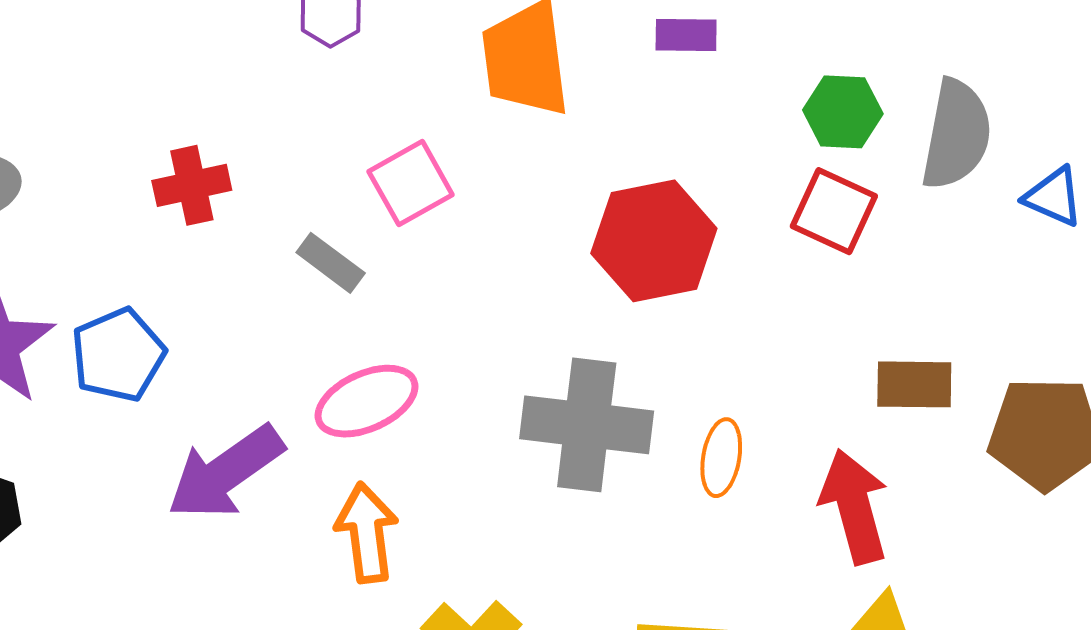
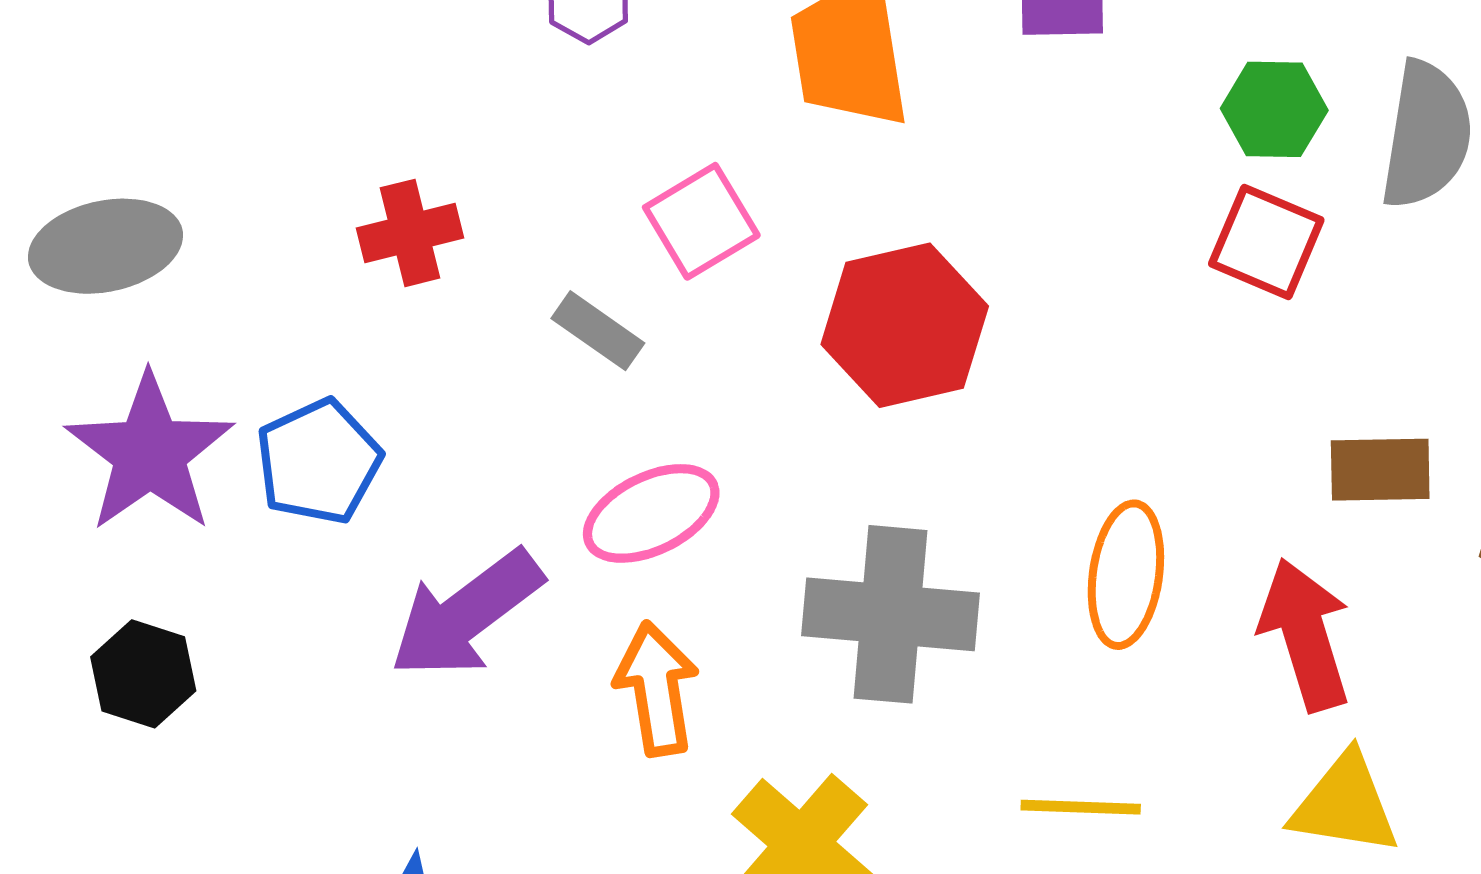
red hexagon: (654, 241) -> (905, 325), moved
gray cross: (587, 425) -> (890, 614), moved
orange ellipse: (721, 458) -> (1126, 575), size x1.4

